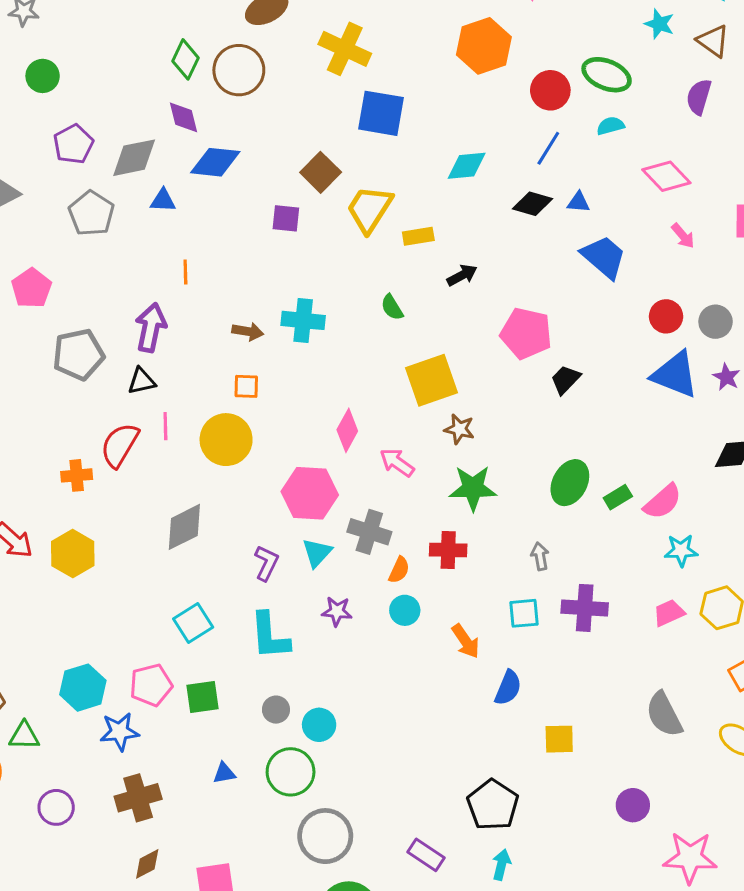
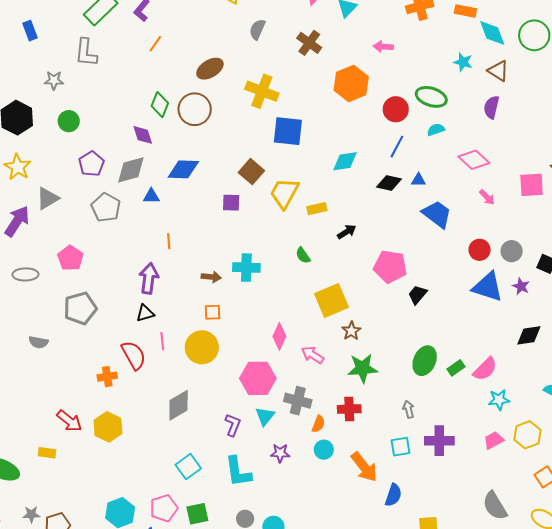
purple diamond: (184, 117) -> (143, 135), moved
gray pentagon: (78, 355) -> (80, 308), moved
brown star: (459, 429) -> (351, 331), turned 30
red semicircle: (120, 445) -> (134, 355), turned 124
orange arrow: (466, 641) -> (364, 467), size x1.4

